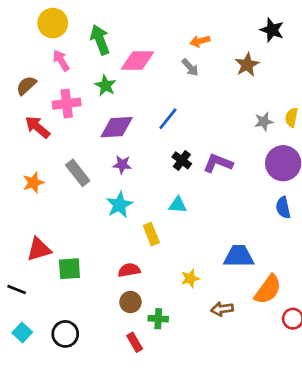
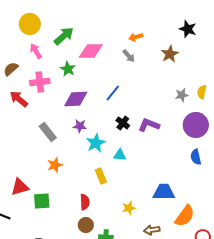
green arrow: (100, 40) -> (64, 36), turned 70
orange star: (33, 183) -> (55, 165), moved
cyan star: (119, 205) -> (96, 143), moved
red semicircle: (129, 270) -> (85, 202), turned 98

